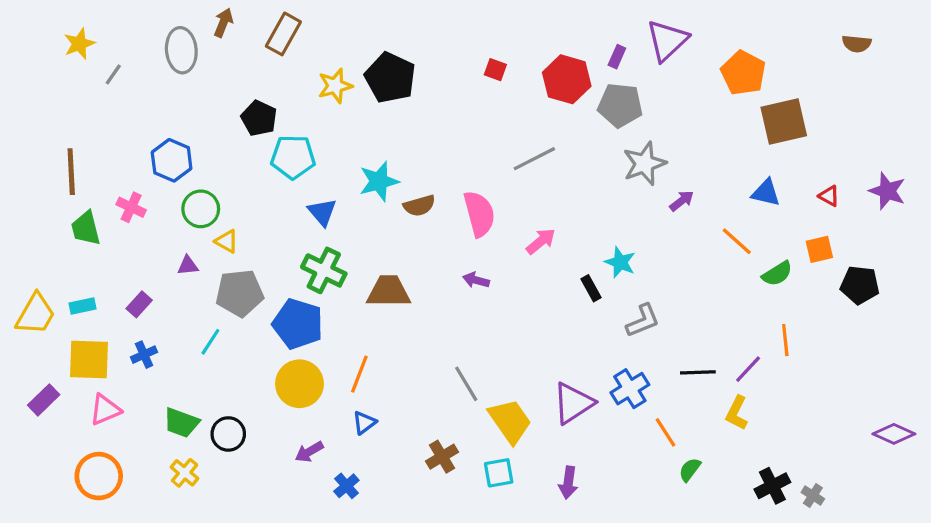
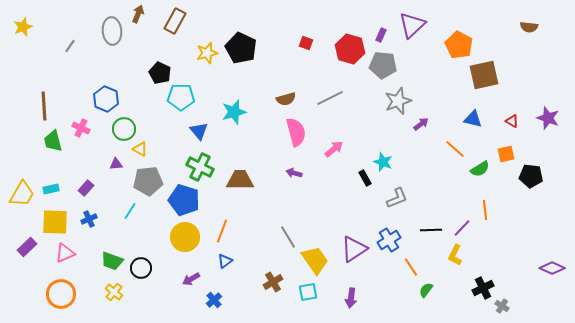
yellow star: (79, 44) -> (23, 27), moved
brown semicircle: (419, 206) -> (286, 99), moved
black cross: (772, 486) -> (483, 288), moved

